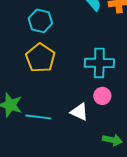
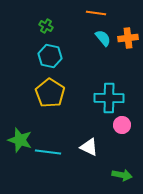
pink circle: (102, 96) -> (122, 125), moved

